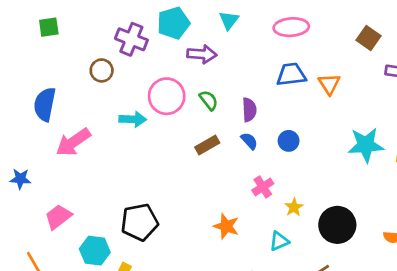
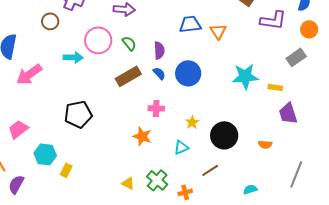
blue circle: (289, 141) -> (188, 73), size x1.6
brown rectangle: (207, 145) -> (128, 76), size x1.4
pink cross: (263, 187) -> (156, 108), moved, turned 35
black pentagon: (140, 222) -> (78, 114), moved

